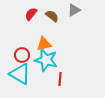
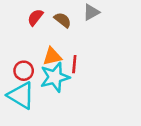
cyan star: (46, 60) -> (55, 77), turned -30
red line: (60, 79) -> (74, 64), moved

